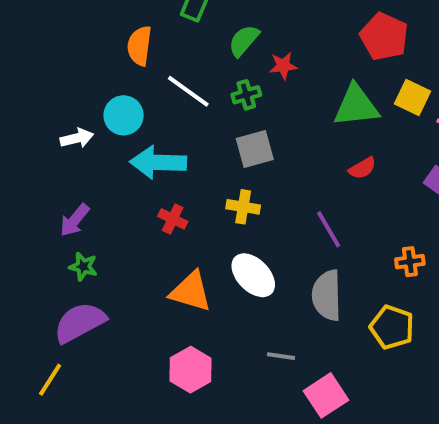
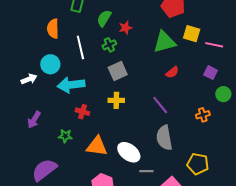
white line: (188, 91) -> (80, 47), turned 50
green star: (83, 266) -> (65, 136), moved
white ellipse: (253, 275) -> (129, 152), moved
yellow pentagon: (392, 327) -> (198, 164), moved

